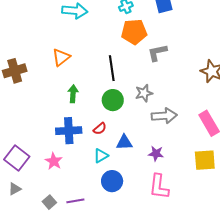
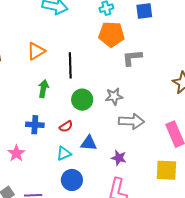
black line: (112, 68) -> (70, 65), moved
blue cross: (69, 131) -> (35, 125), size x0.7

